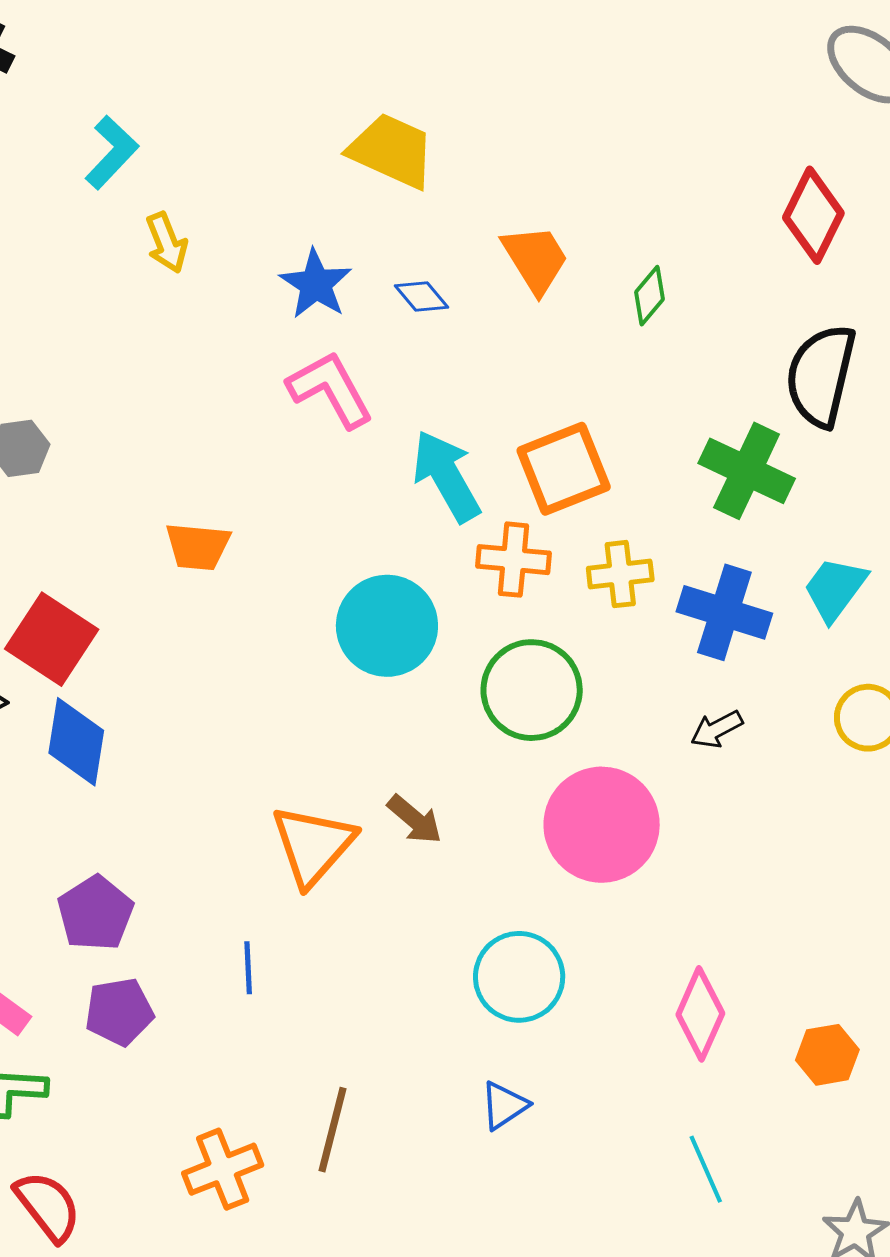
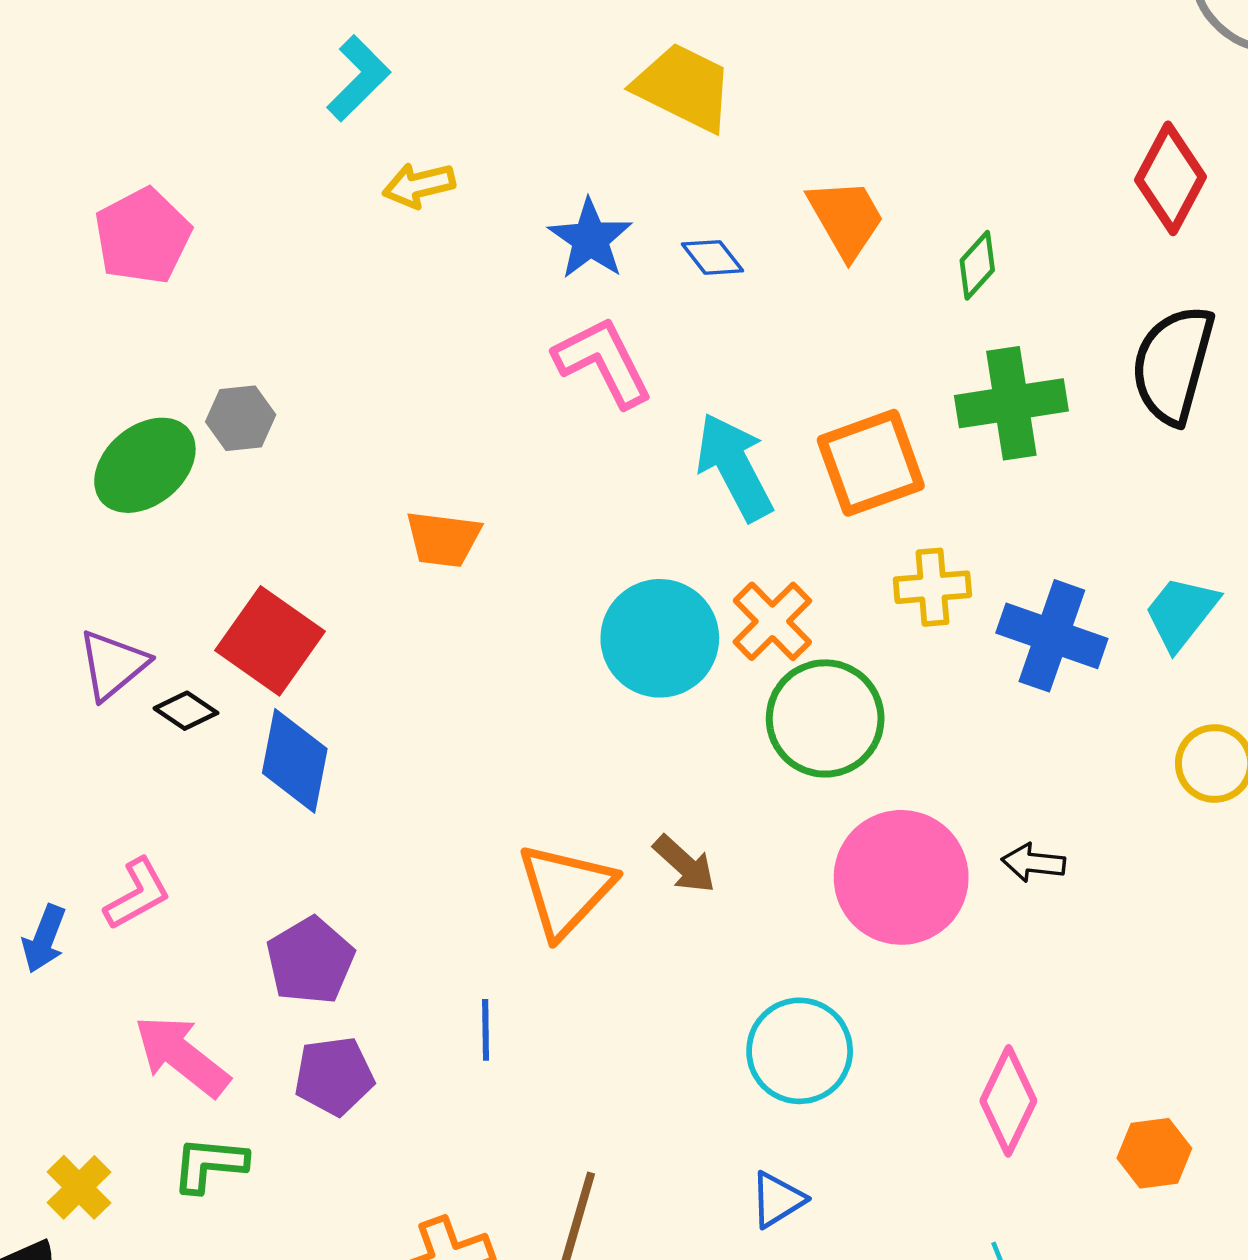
yellow arrow: (167, 243) -> (419, 185), turned 96
green cross: (747, 471) -> (1011, 403), moved, turned -36
orange cross: (514, 560) -> (772, 621), moved, turned 38
black arrow: (717, 729) -> (1033, 863), moved, turned 32

